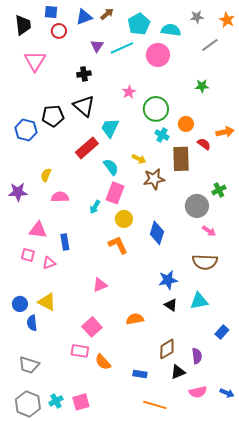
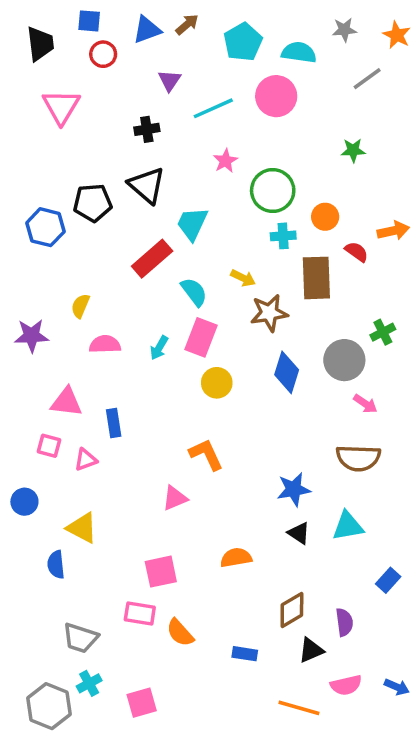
cyan line: (122, 48) -> (213, 108), moved
cyan cross: (162, 135) -> (283, 236), turned -32
cyan arrow: (95, 207) -> (159, 348), moved
blue diamond: (157, 233) -> (287, 372), moved
orange L-shape: (118, 245) -> (206, 454), moved
blue circle: (20, 304) -> (24, 502), moved
pink square: (92, 327) -> (161, 572), turned 30
gray trapezoid: (29, 365) -> (80, 638), moved
cyan cross: (56, 401) -> (89, 683), moved
orange line: (155, 405) -> (299, 708), moved

